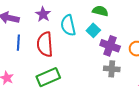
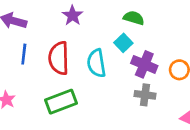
purple star: (43, 14) -> (73, 16), moved
cyan semicircle: (68, 25) -> (96, 63), moved

